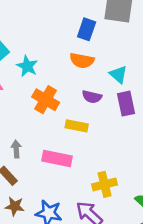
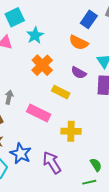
yellow cross: (105, 184) -> (71, 131), moved

